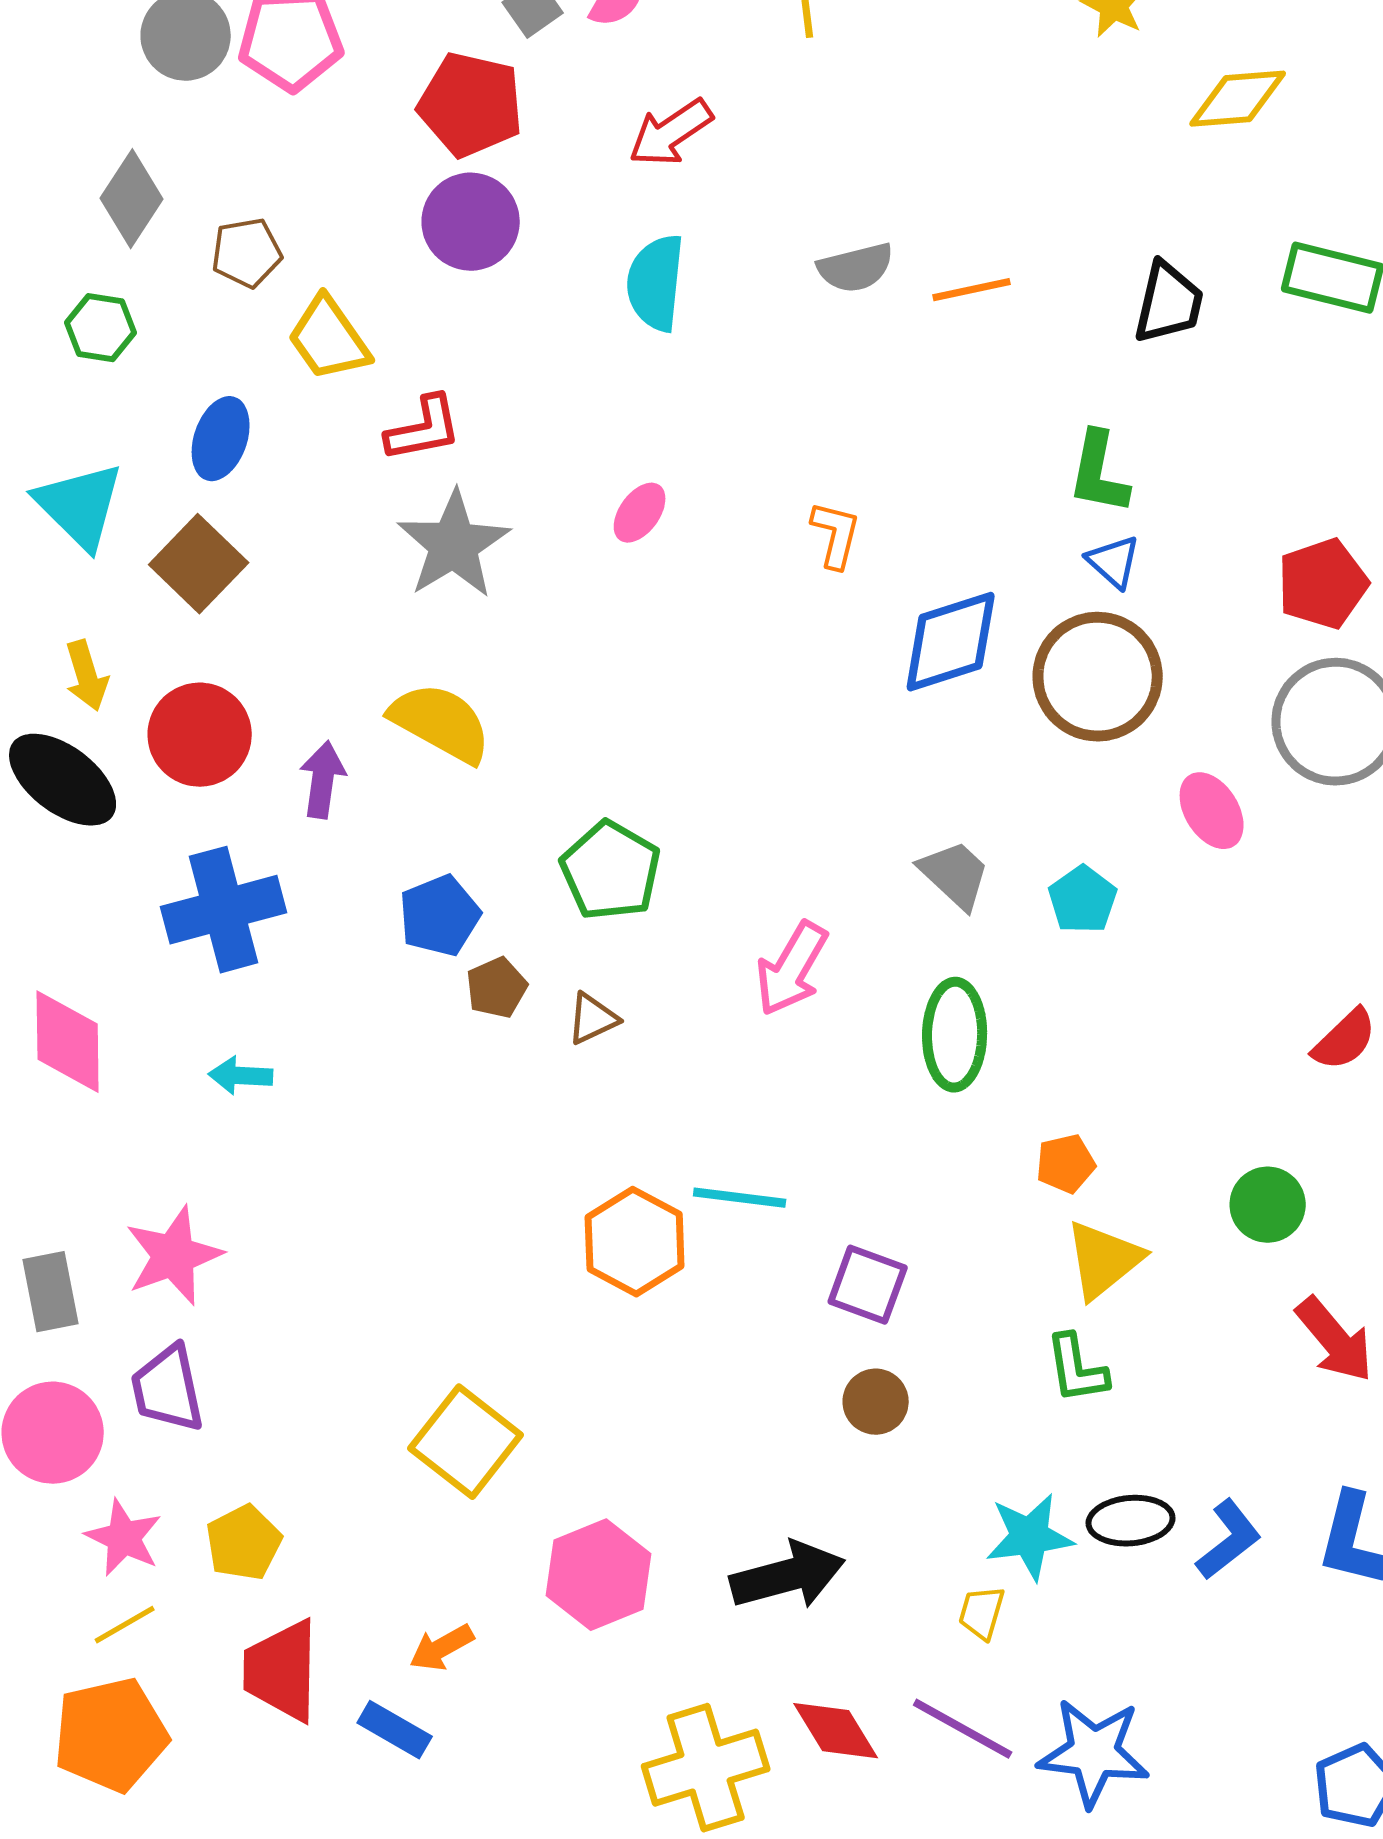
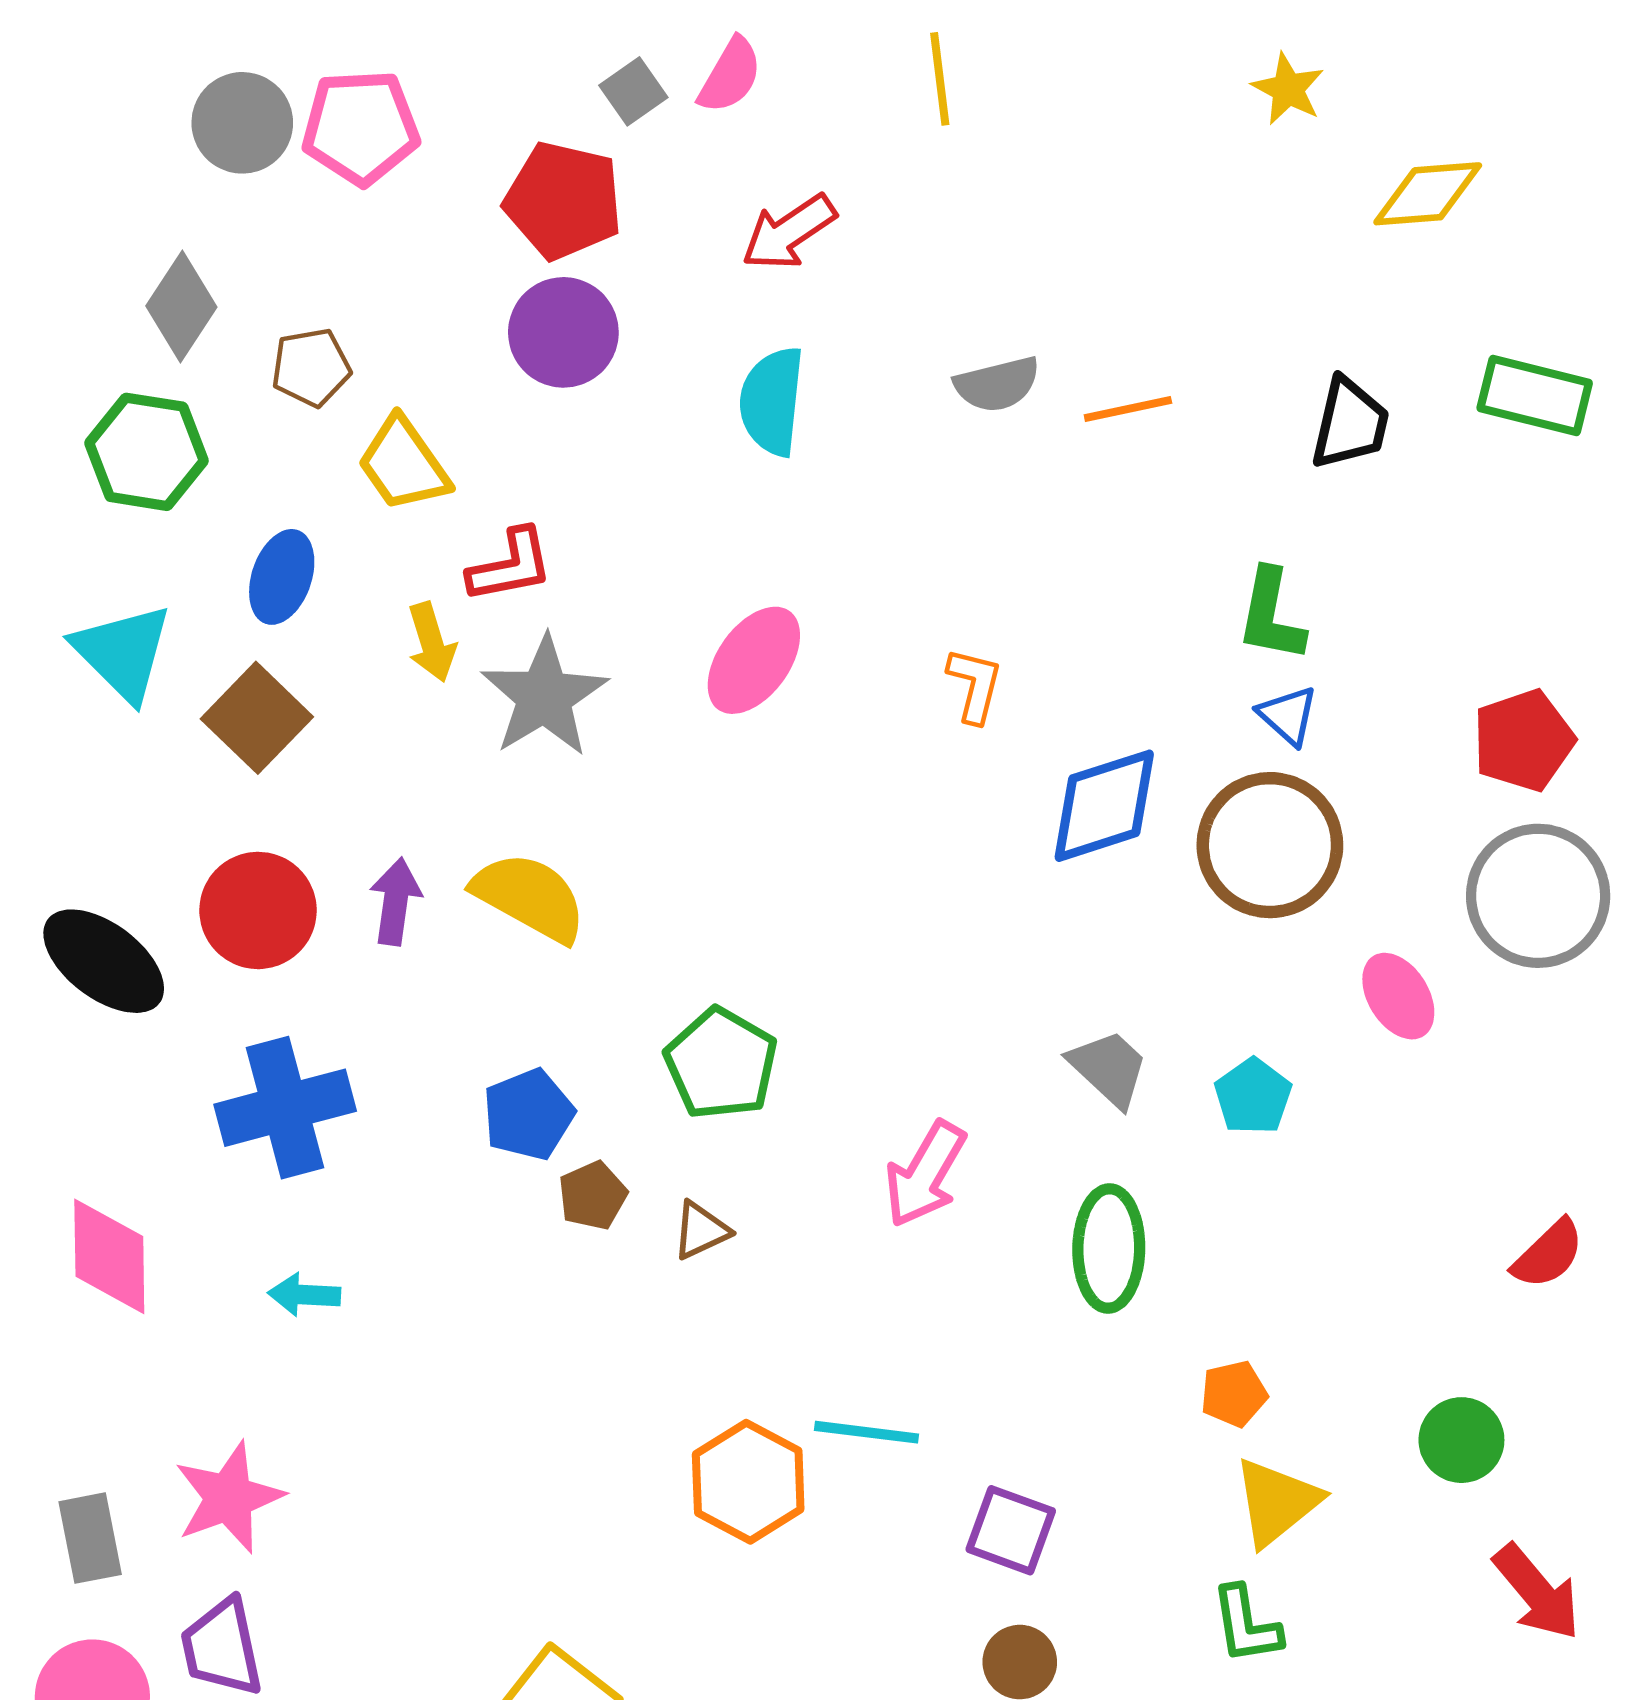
green hexagon: (101, 328) -> (146, 452), size x1.5
pink ellipse: (640, 513) -> (754, 660), size x1.6
yellow arrow: (87, 676) -> (432, 642), moved
purple arrow: (323, 780) -> (396, 901), moved

